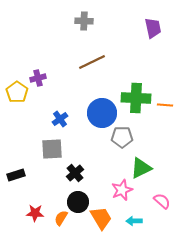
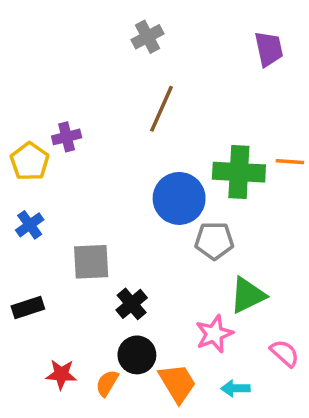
gray cross: (84, 21) -> (147, 37), turned -30
brown line: (92, 62) -> (162, 109), turned -40
orange line: (165, 105) -> (290, 162), moved
blue cross: (60, 119) -> (30, 225), moved

